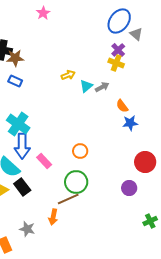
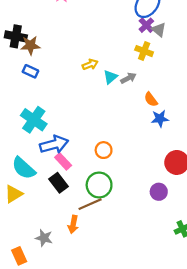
gray triangle: (136, 34) -> (159, 30), moved
purple cross: (118, 50) -> (146, 25), moved
blue arrow: (22, 146) -> (54, 144), moved, turned -105
black rectangle: (22, 187) -> (59, 183), moved

